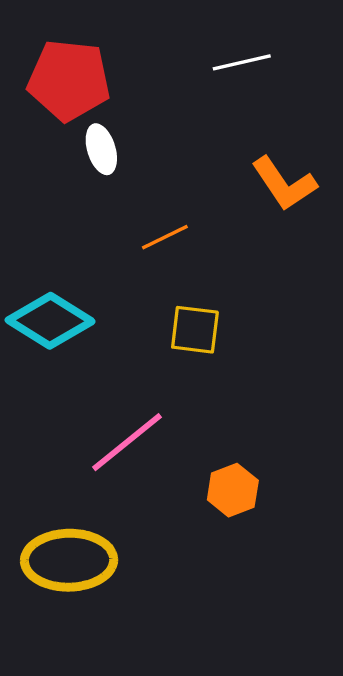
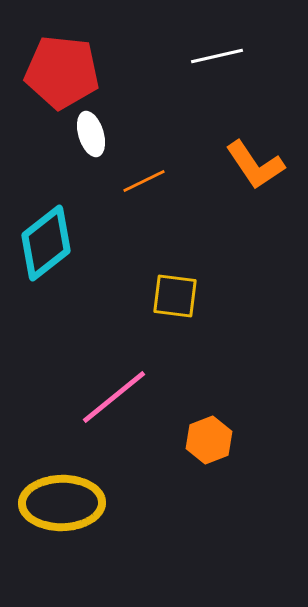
orange line: (165, 237) -> (144, 181), moved
cyan diamond: (50, 321) -> (46, 243), moved, turned -70

